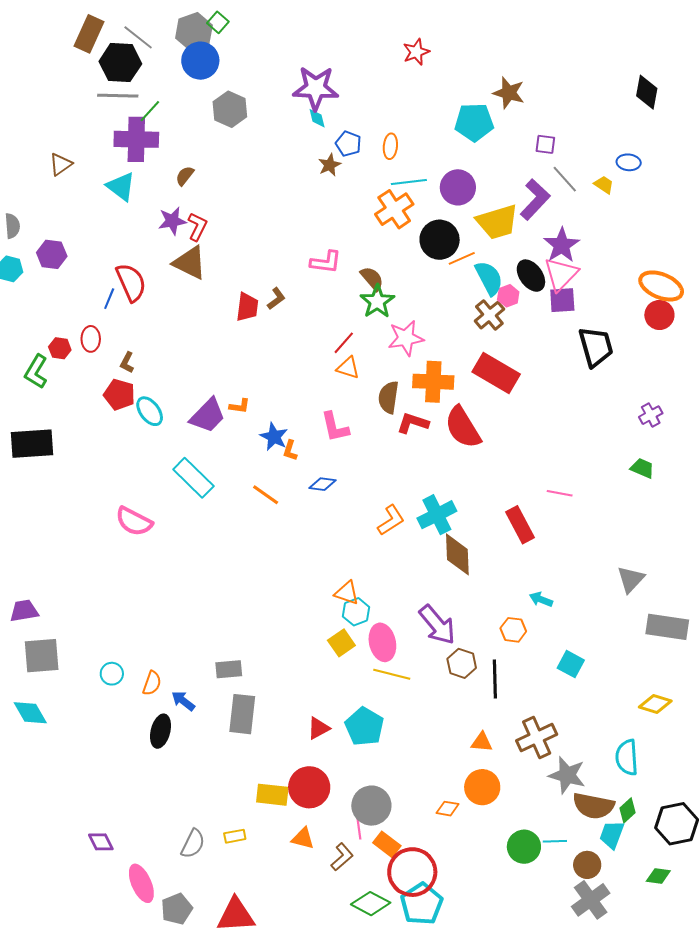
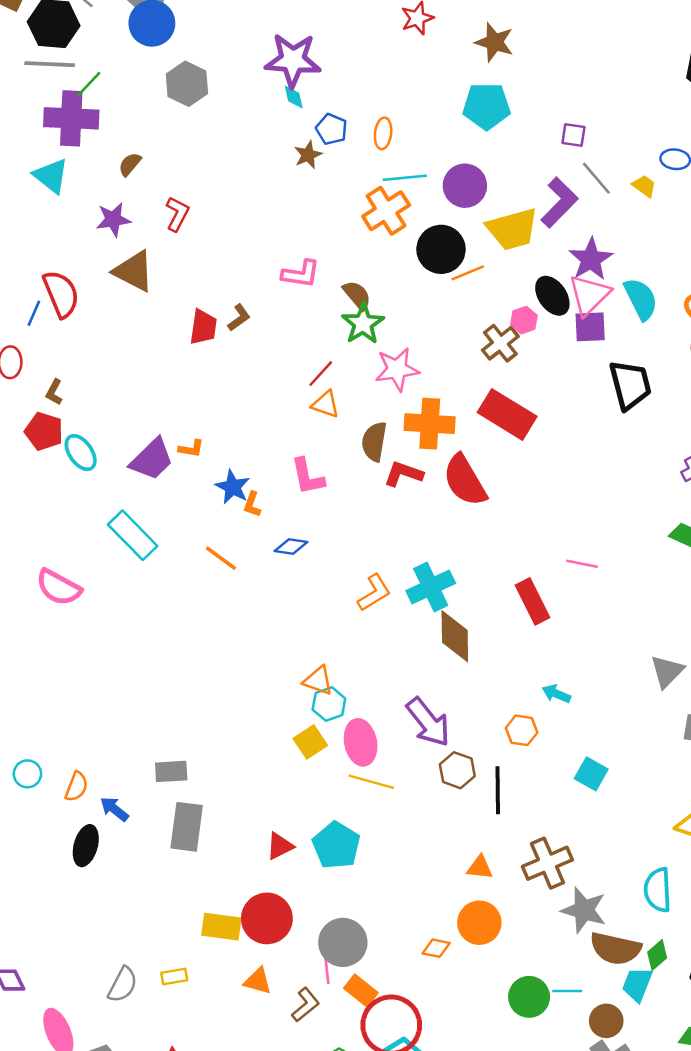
brown star: (509, 93) -> (494, 42), moved
red L-shape: (197, 227) -> (177, 214), moved
cyan semicircle: (489, 278) -> (641, 299), moved

